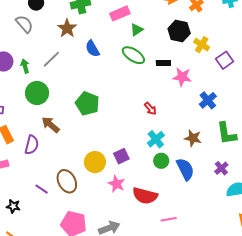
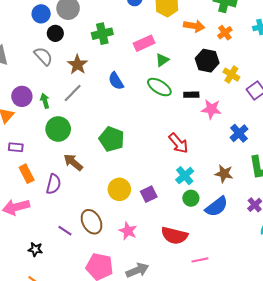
brown star: (67, 28) -> (78, 65), moved
red arrow: (150, 109) -> (178, 143), size x1.5
yellow circle: (95, 162) -> (119, 189), moved
blue semicircle: (185, 169) -> (217, 207), turned 80
pink star: (116, 184) -> (128, 231), moved

